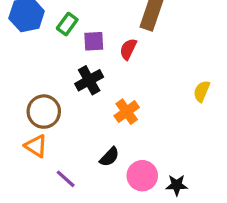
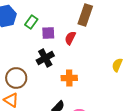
orange cross: (127, 112) -> (69, 78), turned 35

